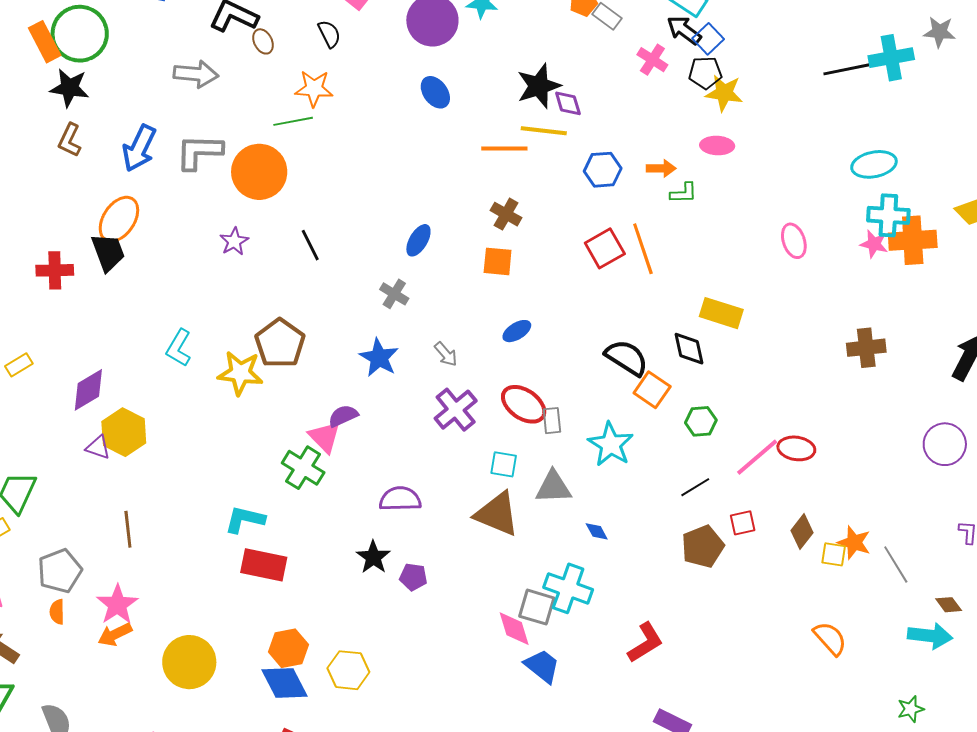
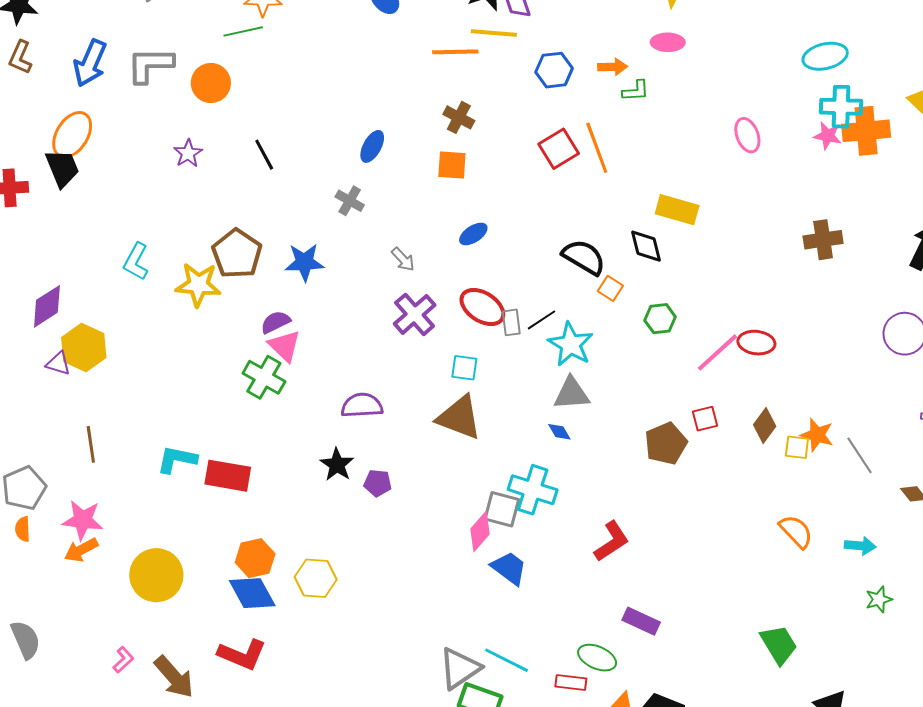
orange circle: (259, 172) -> (211, 83), size x0.7
blue star: (379, 358) -> (304, 262), moved, turned -30
orange square: (652, 390) -> (610, 288), size x0.7
purple semicircle: (343, 416) -> (275, 322), moved
gray triangle: (553, 487) -> (572, 394), moved
black line: (695, 487) -> (542, 320), moved
cyan L-shape: (245, 519) -> (177, 459), moved
pink star: (117, 605) -> (83, 520), turned -30
pink diamond: (514, 629) -> (480, 532), turned 60
cyan arrow: (930, 636) -> (860, 546), moved, size x0.7

